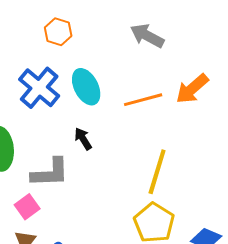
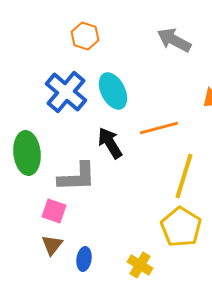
orange line: (143, 100) -> (159, 128), moved
black arrow: (83, 139) -> (110, 143), size x1.4
pink square: (27, 207) -> (54, 211), turned -35

